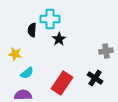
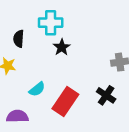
black semicircle: (32, 30) -> (19, 39), moved
cyan semicircle: (27, 73) -> (37, 89), moved

